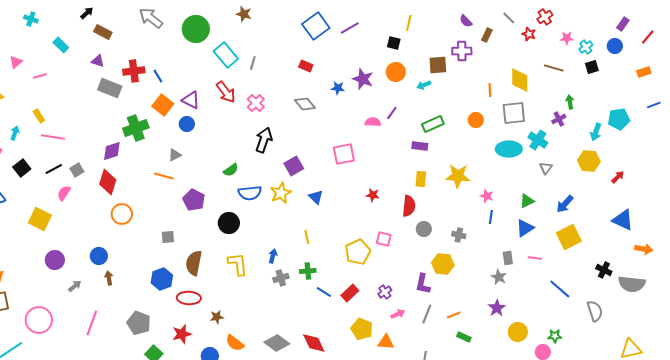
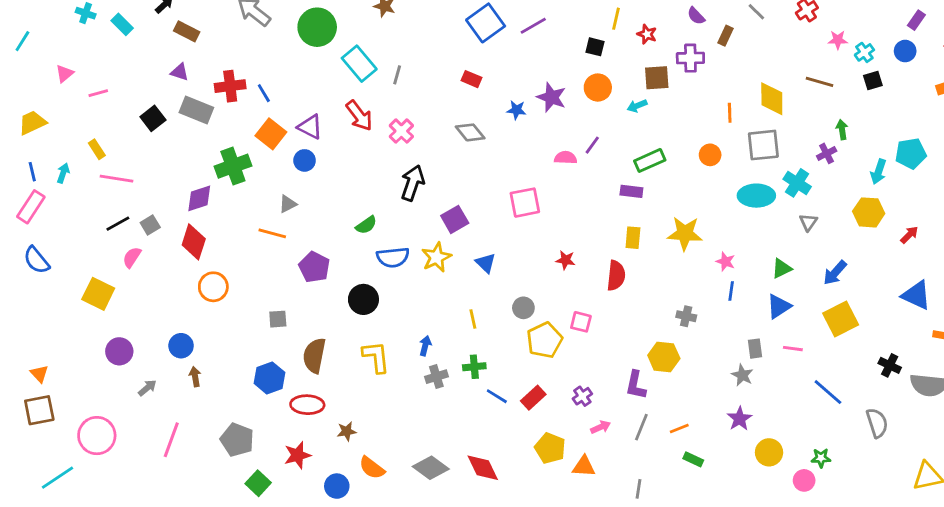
red star: (529, 34) -> (647, 34), moved
cyan rectangle: (61, 45) -> (122, 24), moved
black square: (22, 168) -> (153, 118), moved
gray circle: (424, 229) -> (523, 308), moved

